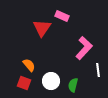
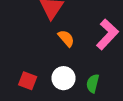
orange semicircle: (29, 65) -> (66, 38), moved

